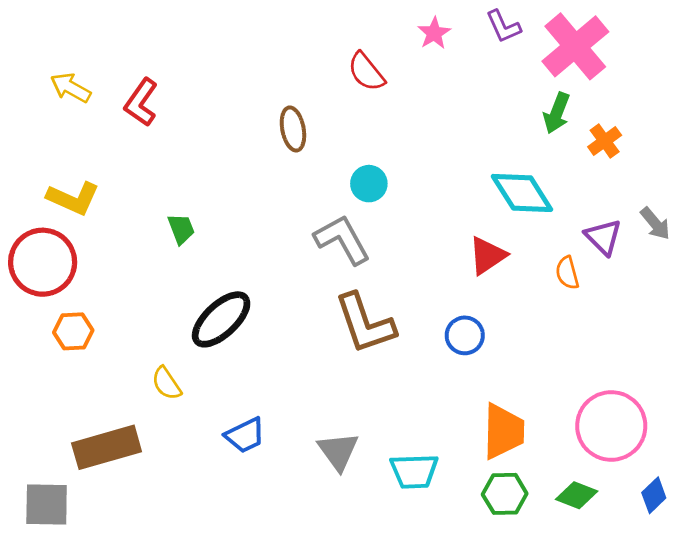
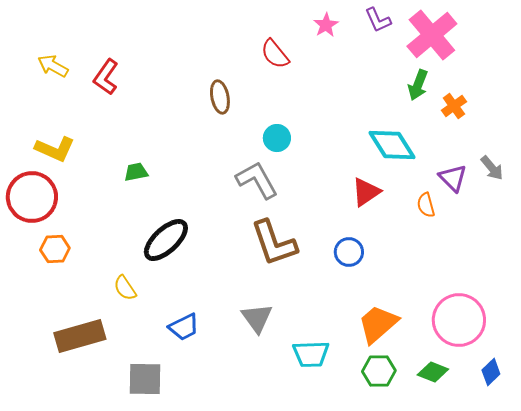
green trapezoid: (181, 229) -> (136, 172), turned -80
orange trapezoid: (503, 431) -> (378, 324), turned -132
gray triangle: (338, 451) -> (257, 318), moved
gray square: (47, 505) -> (145, 379), moved

